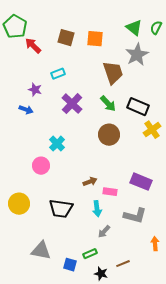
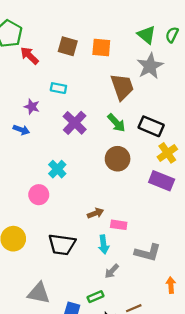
cyan rectangle: (58, 74) -> (58, 88), turned 32
purple rectangle: (141, 182) -> (162, 181), moved

